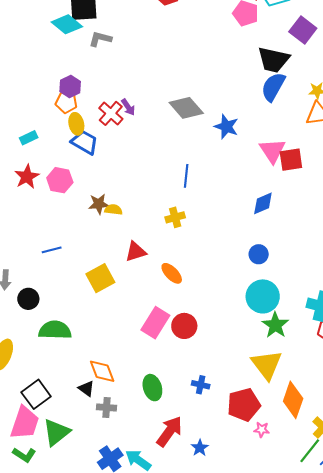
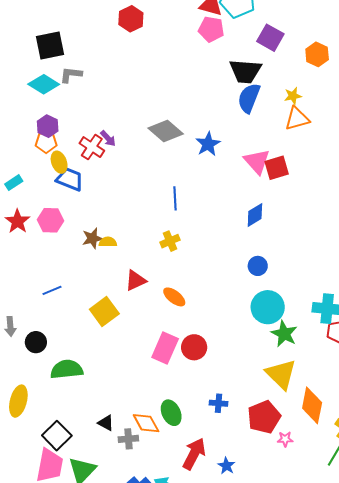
cyan diamond: (67, 24) -> (44, 84), moved
blue star: (226, 127) -> (208, 144), turned 30
orange diamond: (102, 371) -> (146, 423), moved

